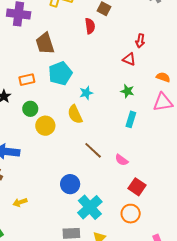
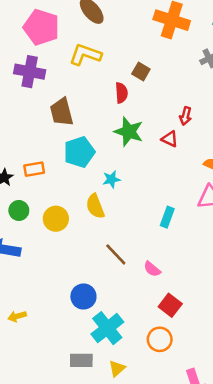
orange rectangle: (27, 80) -> (34, 169), moved
green star: (127, 91) -> (129, 132), moved, size x1.6
green circle: (30, 109) -> (19, 210), moved

